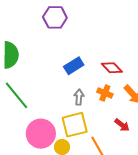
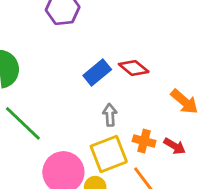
red diamond: (112, 68) -> (134, 68), moved
orange cross: (105, 93) -> (144, 141), moved

